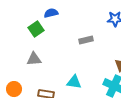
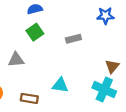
green square: (36, 29) -> (35, 32), moved

